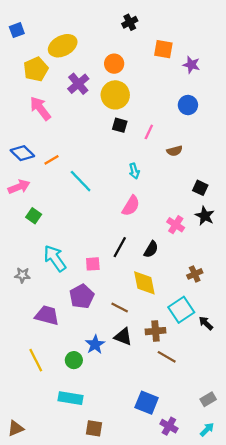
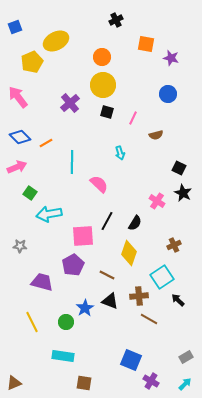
purple cross: (78, 84) -> (70, 103), moved
pink arrow: (40, 108) -> (18, 97), moved
cyan line: (81, 181) -> (72, 162), turned 45
pink semicircle: (131, 206) -> (99, 184), moved, turned -78
cyan arrow: (55, 258) -> (49, 214), moved, turned -65
pink square: (93, 264) -> (83, 236), size x1.6
yellow diamond: (144, 283) -> (129, 253), turned 30
black arrow: (206, 323) -> (178, 300), moved

